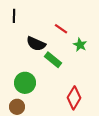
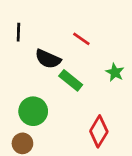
black line: (14, 16) -> (18, 32), moved
green star: (80, 45) -> (115, 72), moved

